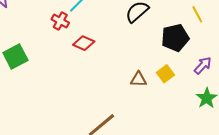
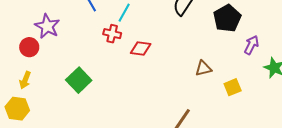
purple arrow: (203, 65) -> (251, 45), moved
yellow square: (165, 74) -> (233, 87), moved, turned 30

